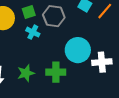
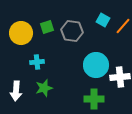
cyan cross: (33, 32) -> (37, 62), moved, turned -32
green cross: (56, 72) -> (94, 99), moved

